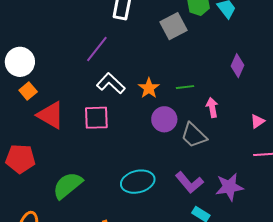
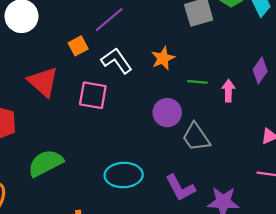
orange star: (149, 88) -> (163, 58), moved
orange square: (28, 91) -> (78, 46), moved
pink arrow: (212, 108) -> (228, 91), moved

